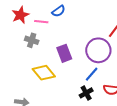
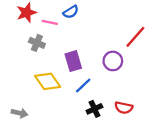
purple circle: (98, 50) -> (113, 61), size x0.7
blue line: (92, 74) -> (83, 85), moved

